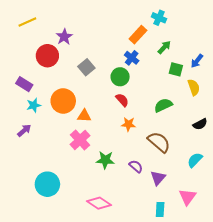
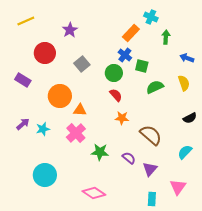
purple star: (64, 37) -> (70, 30), moved
green arrow: (164, 47) -> (166, 37), moved, turned -40
blue arrow: (197, 61) -> (187, 58), turned 72
green square: (176, 69) -> (142, 66), moved
cyan star: (34, 105) -> (43, 129), moved
green semicircle: (163, 105) -> (155, 87), moved

